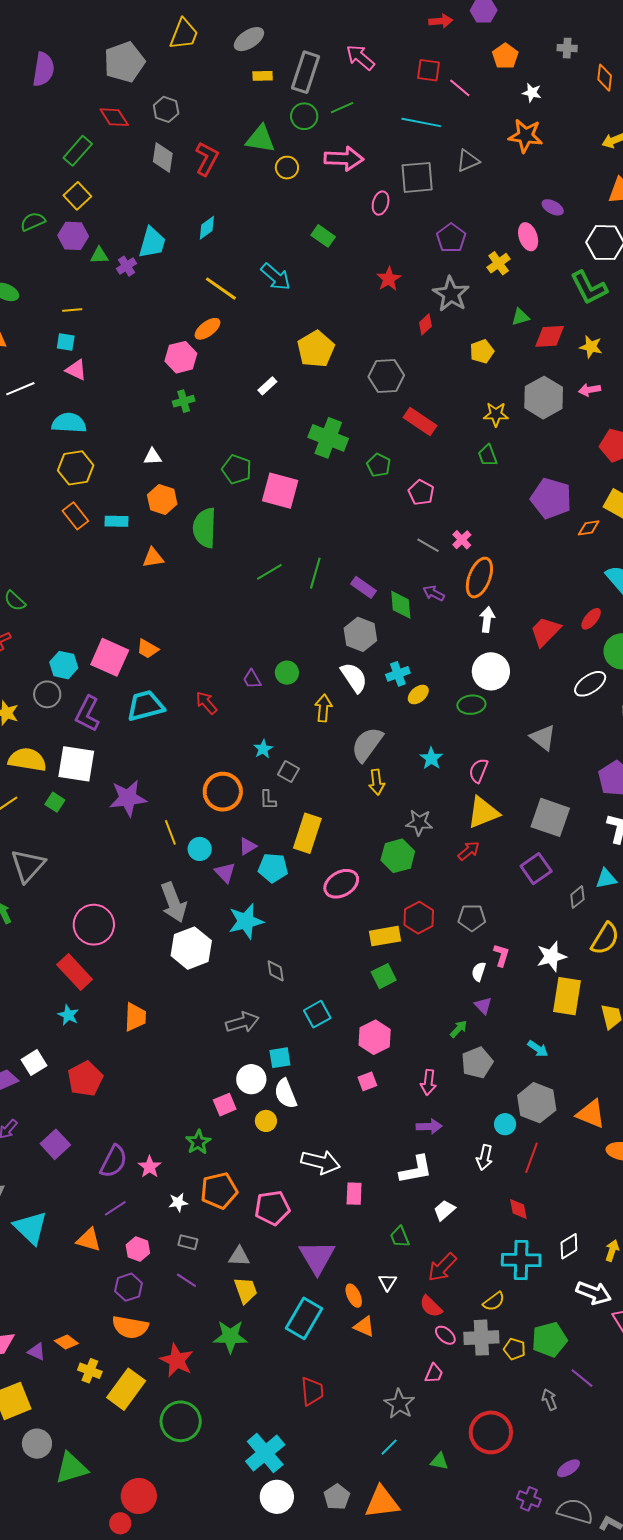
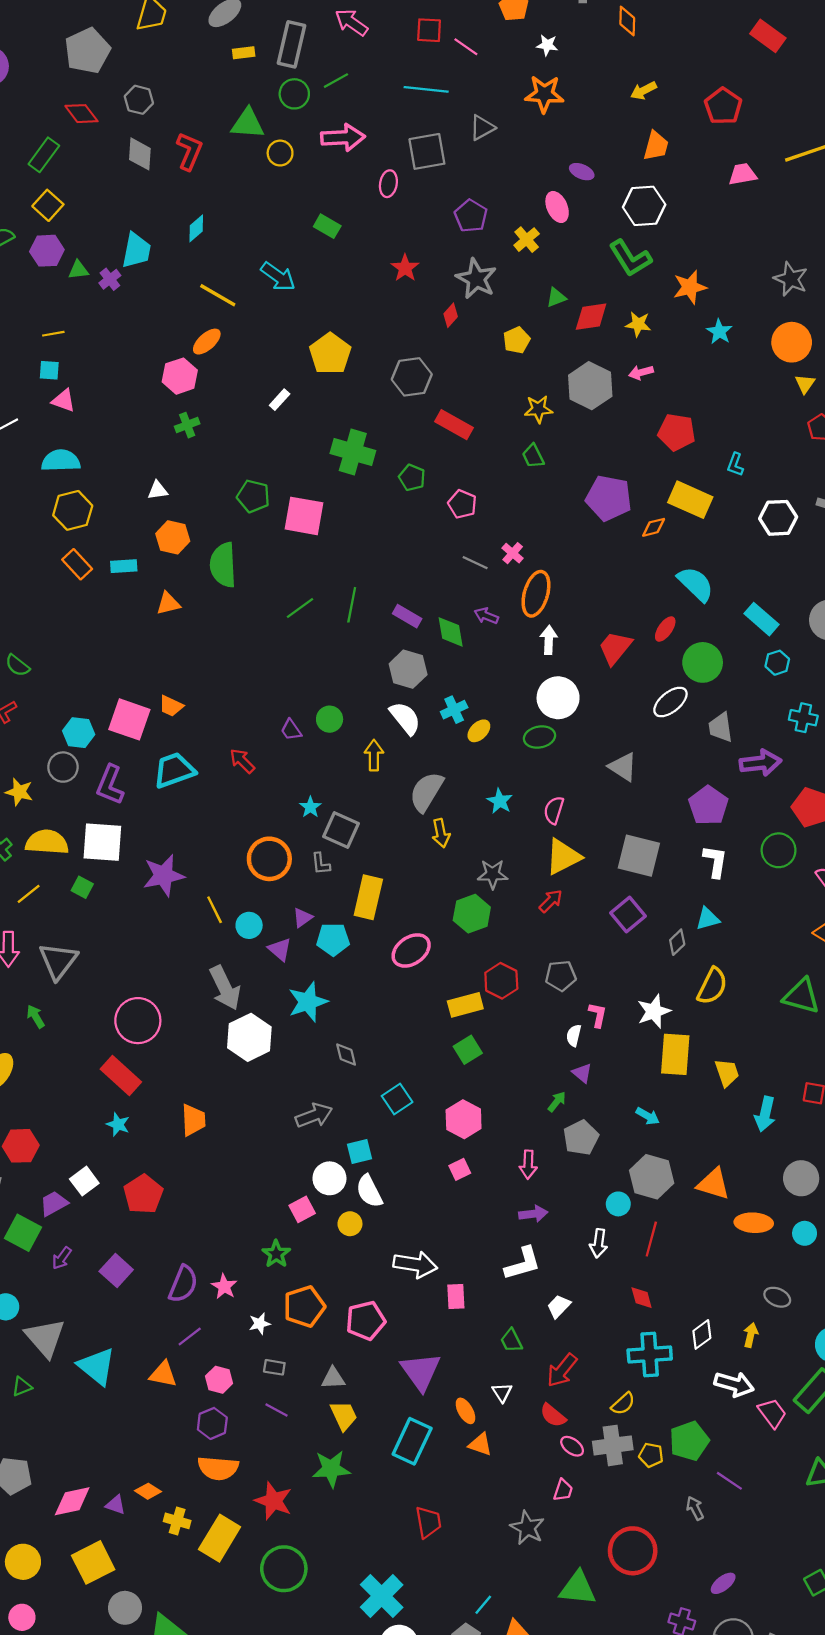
gray square: (288, 772) -> (341, 830), size x1.5
cyan line: (389, 1447) -> (483, 1605), moved
green triangle: (439, 1461) -> (578, 1588), size x1.8

